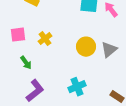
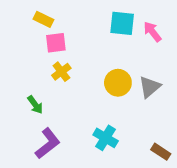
pink square: (18, 35) -> (56, 43), moved
cyan cross: (77, 87) -> (106, 138), turned -36

